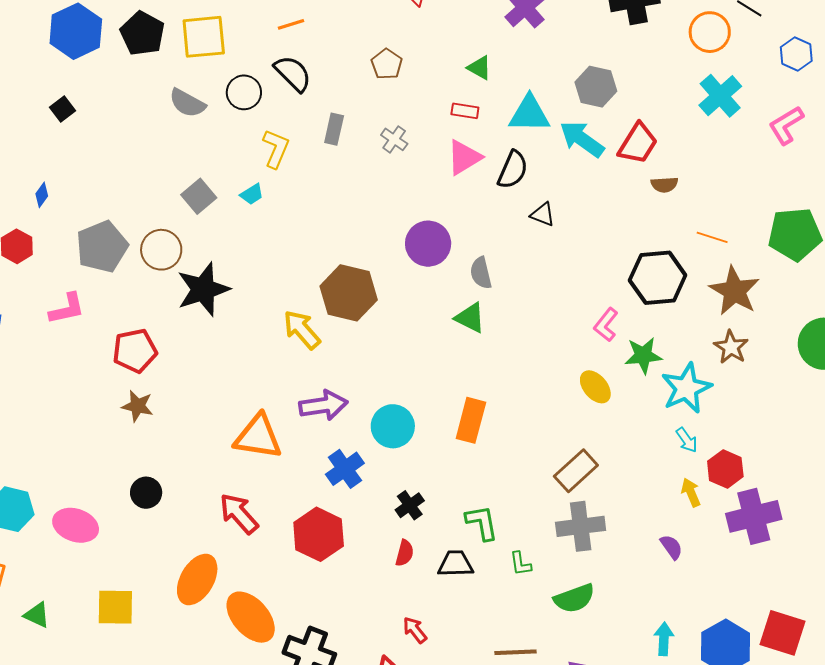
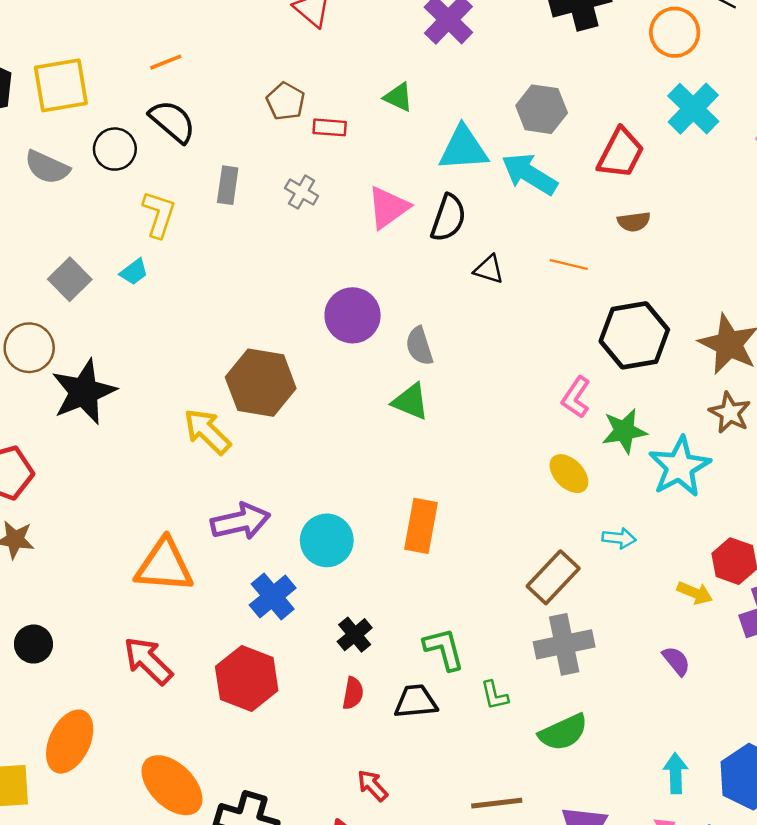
red rectangle: (465, 111) -> (330, 127), moved
red trapezoid: (638, 144) -> (621, 153), moved
orange line: (712, 237) -> (569, 265), moved
cyan arrow: (687, 440) -> (619, 538), moved, turned -44
yellow arrow: (691, 492) -> (695, 593), turned 140
orange ellipse: (197, 580) -> (70, 742), moved

